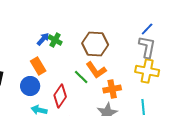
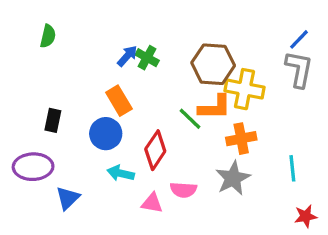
orange L-shape: (96, 70) -> (215, 107), turned -55
yellow cross: (147, 71) -> (245, 89), moved

